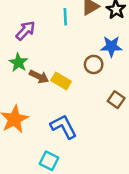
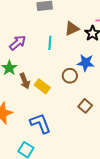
cyan line: (65, 17) -> (50, 43), moved
brown arrow: (39, 77) -> (25, 81), turned 35

